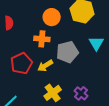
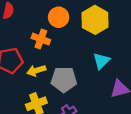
gray pentagon: (67, 52) -> (64, 79), moved

